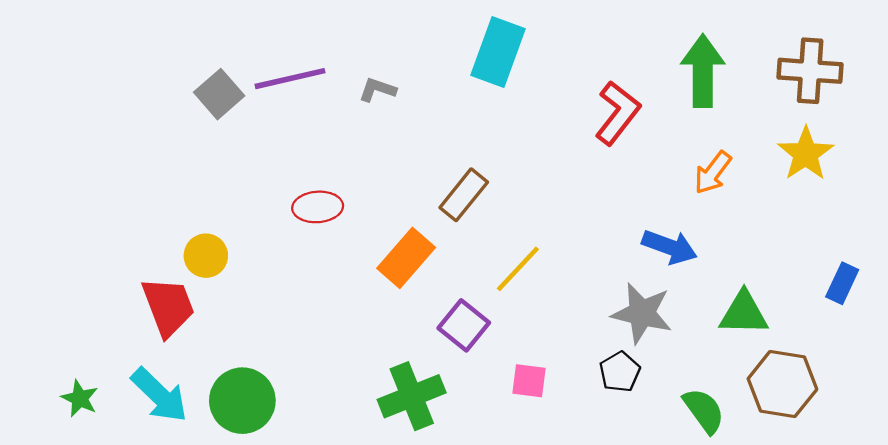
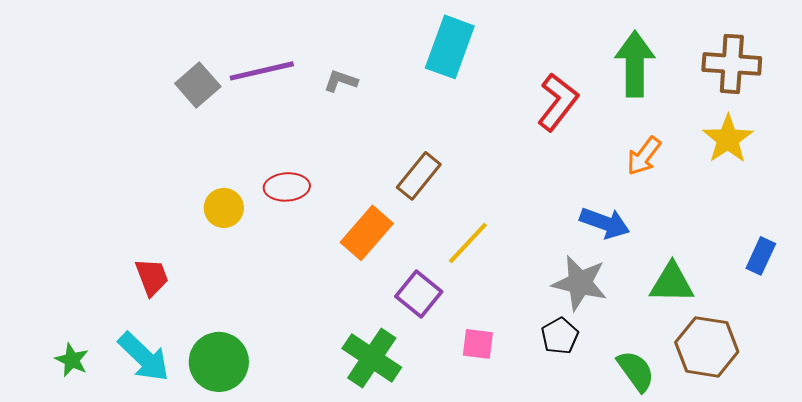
yellow circle: (206, 256) -> (224, 208), moved
red trapezoid: (168, 307) -> (152, 277), size x0.7
green cross: (412, 396) -> (372, 358), turned -34

